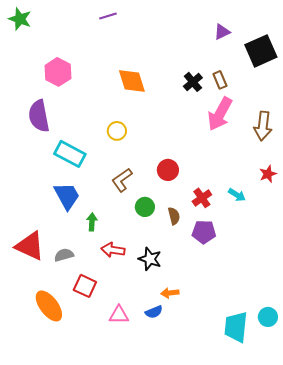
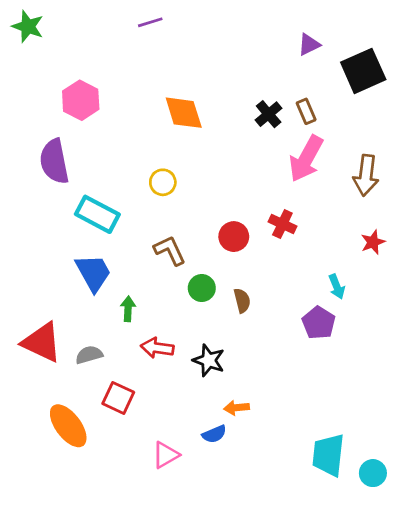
brown L-shape: (122, 180) -> (170, 250), turned 100
cyan arrow: (237, 195) -> (337, 287), moved, turned 36
red cross: (202, 198) -> (282, 224), moved, turned -30
purple pentagon: (204, 232) -> (319, 323), moved, turned 30
pink triangle: (119, 315) -> (166, 455), moved, turned -30
cyan circle: (268, 317) -> (373, 473), moved

